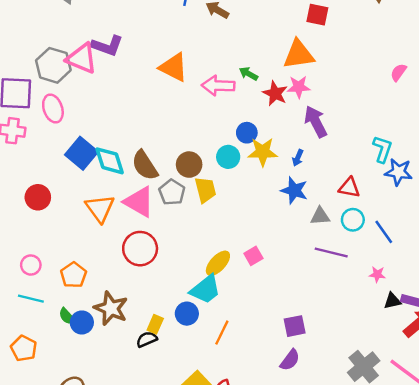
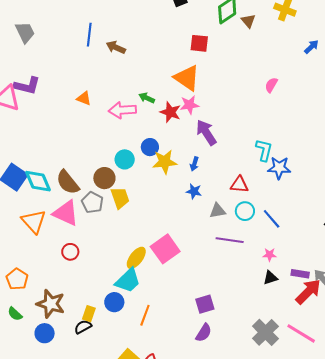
orange triangle: (299, 54) -> (187, 78), turned 48
orange triangle: (174, 67) -> (84, 98), size x0.6
cyan circle: (228, 157) -> (125, 159), moved
blue star: (294, 190) -> (194, 191), size x0.7
red circle: (140, 249) -> (70, 252), size x0.6
pink square: (253, 256) -> (165, 249), size x1.8
black triangle: (392, 301) -> (270, 278), moved
blue circle: (82, 322) -> (45, 333), moved

